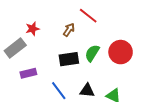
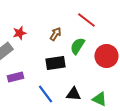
red line: (88, 16) -> (86, 20), moved
green semicircle: (92, 53) -> (77, 46), moved

